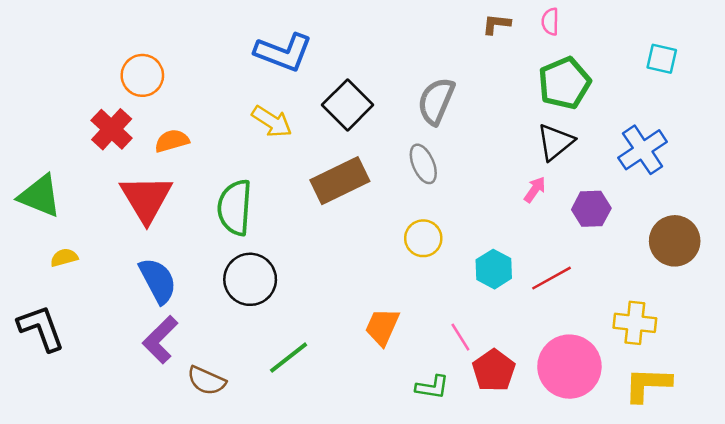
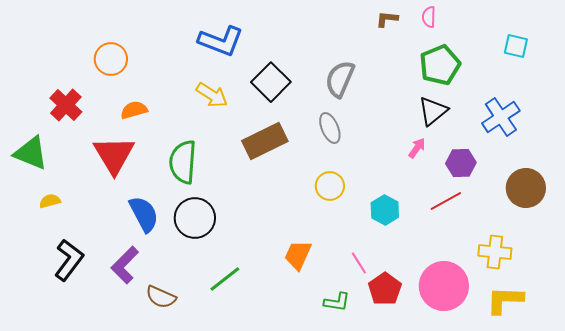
red cross: (112, 129) -> (66, 105), moved
red line: (552, 278) -> (446, 201), moved
blue semicircle: (158, 281) -> (144, 214), moved
black L-shape: (41, 328) -> (69, 260), moved, turned 57

